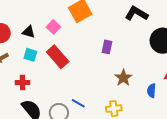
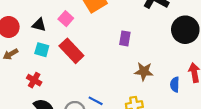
brown star: (123, 78) -> (144, 71), turned -30
red cross: (22, 83) -> (34, 80), turned 32

